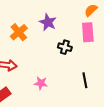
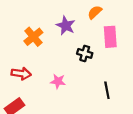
orange semicircle: (91, 10) -> (95, 12), moved
pink star: (41, 83) -> (58, 81), moved

